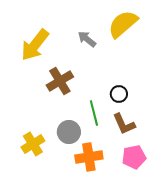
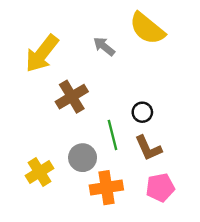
yellow semicircle: (123, 24) -> (147, 28), turned -100

